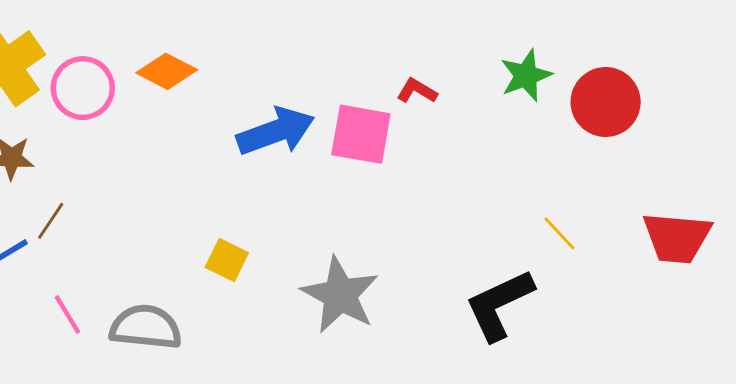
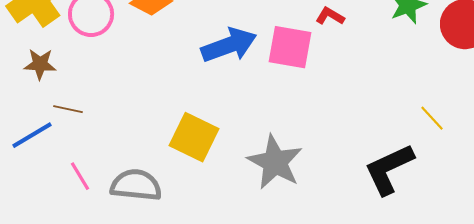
brown line: (51, 221) -> (68, 109), turned 68
yellow square: (227, 260) -> (194, 137), size x1.6

